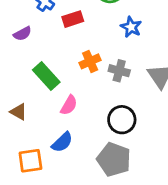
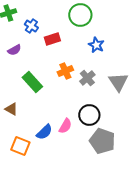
gray cross: (119, 71) -> (87, 78), turned 35
pink semicircle: (69, 105) -> (65, 126), moved
gray pentagon: (114, 159) -> (102, 141), moved
orange square: (30, 161) -> (20, 146), turned 30

